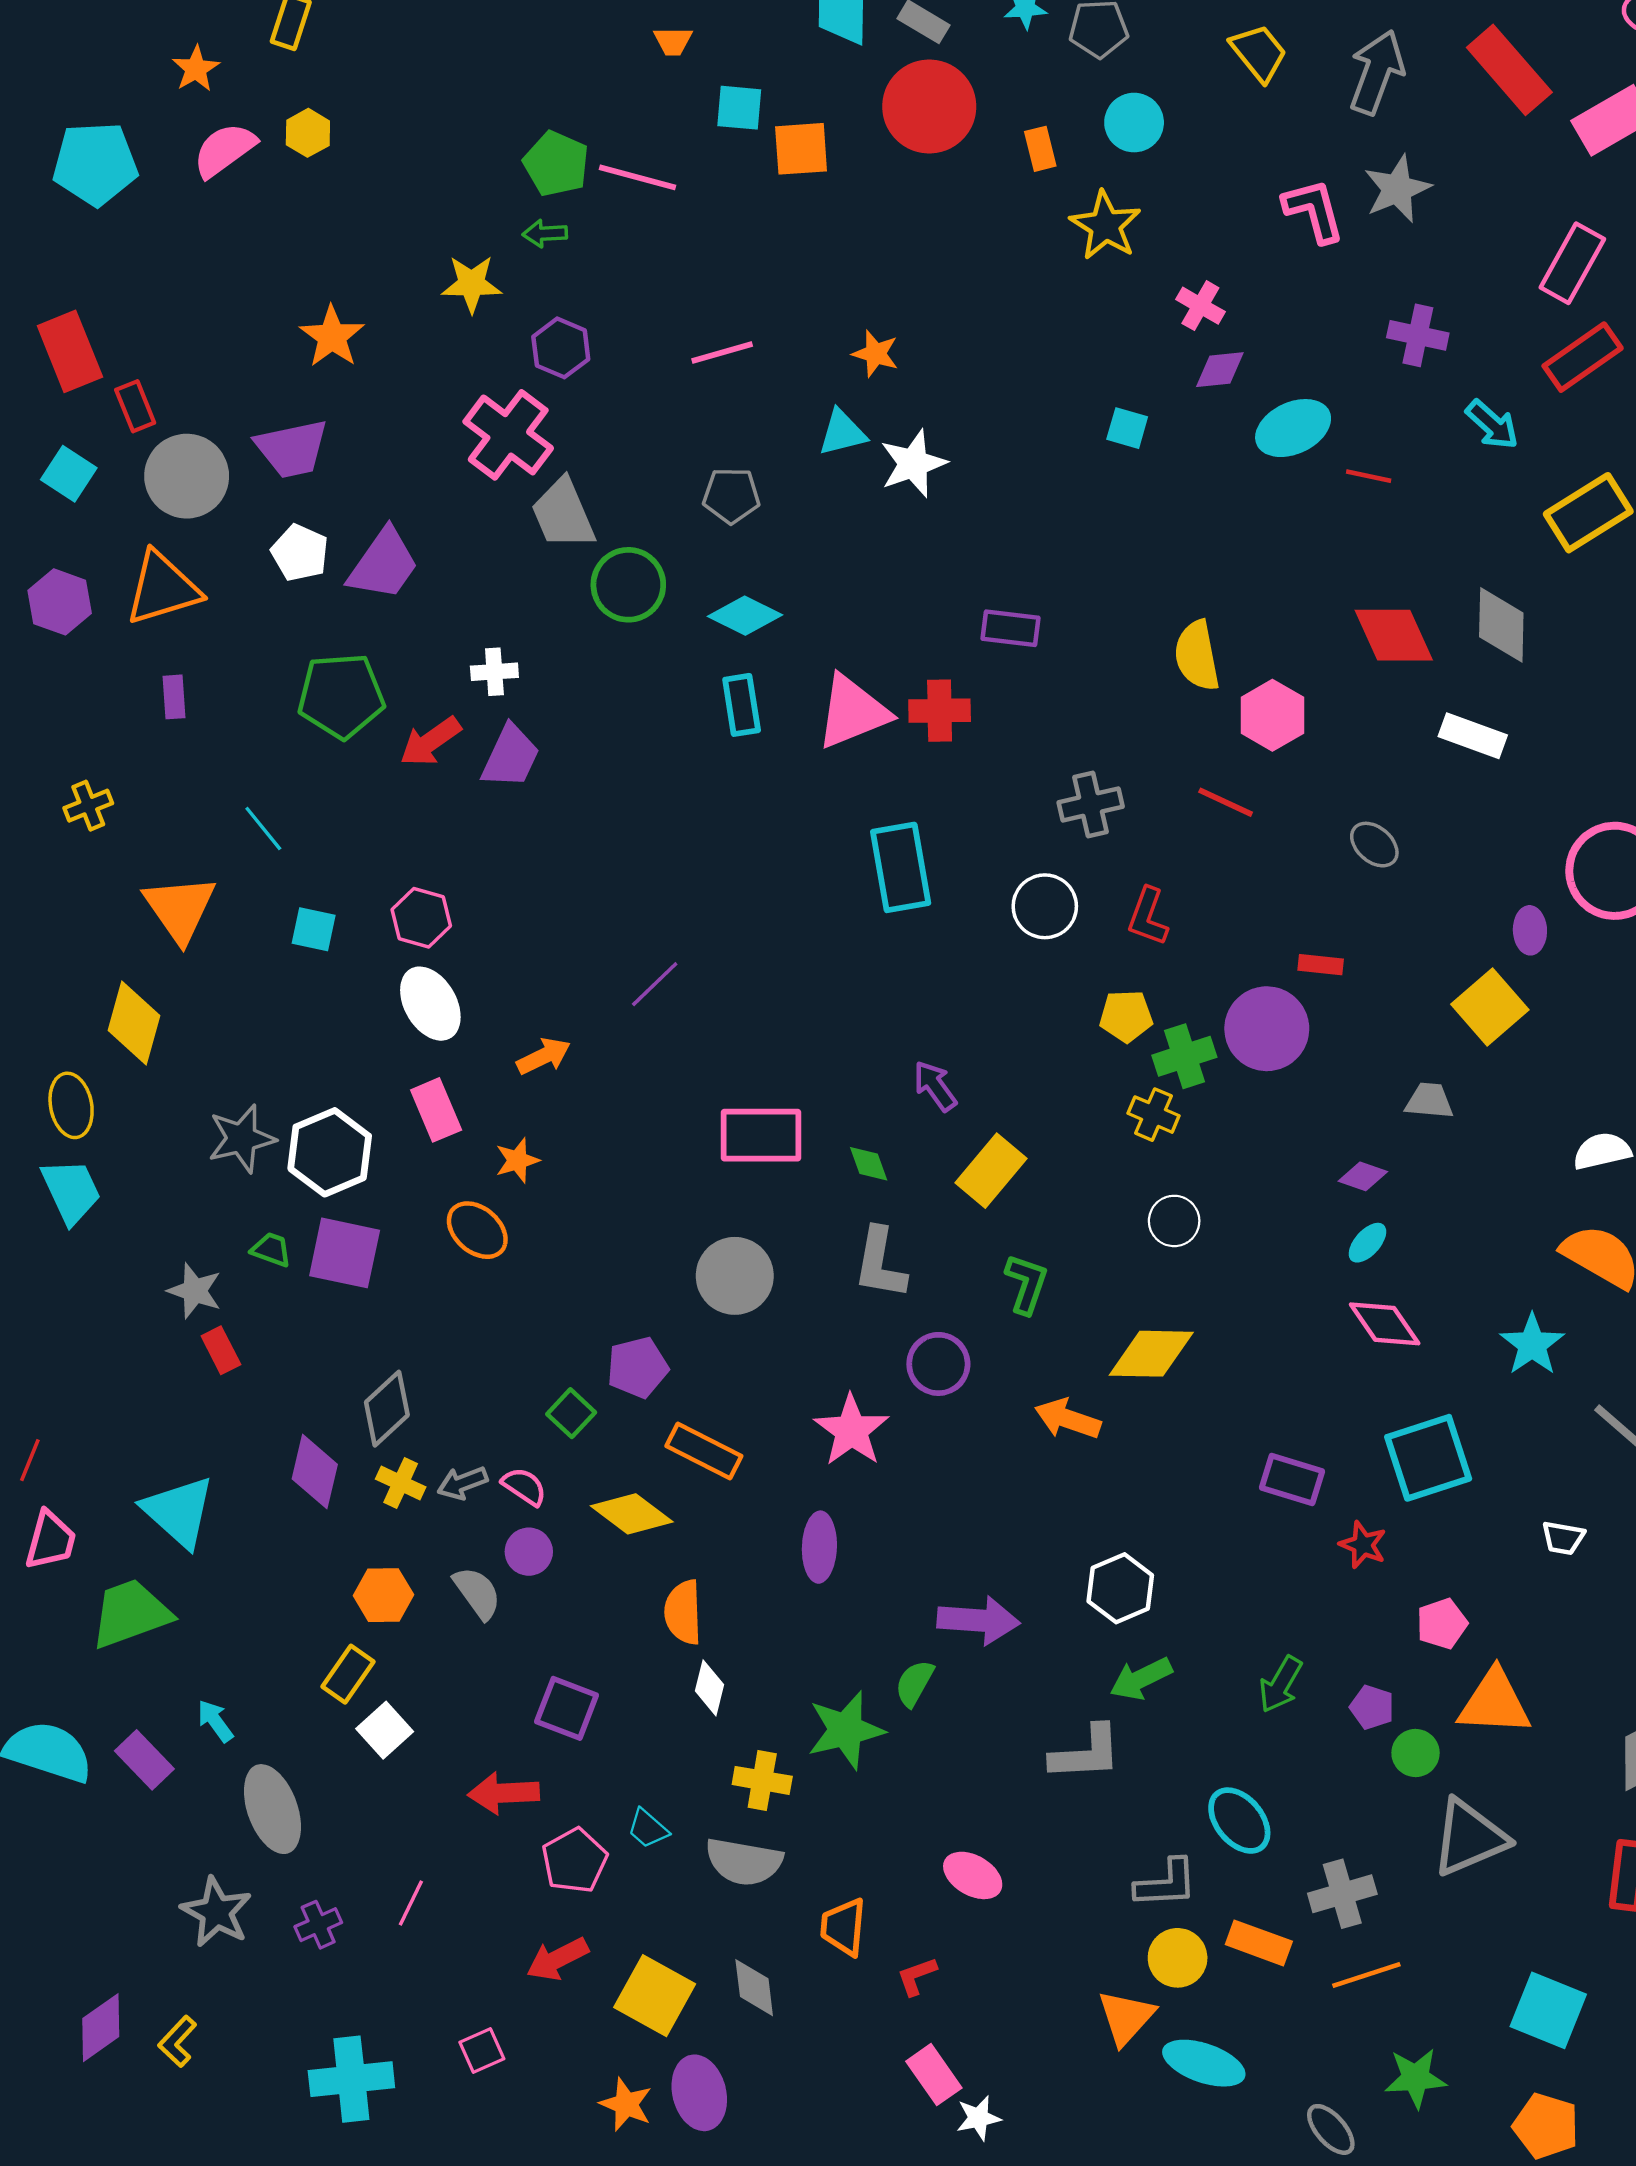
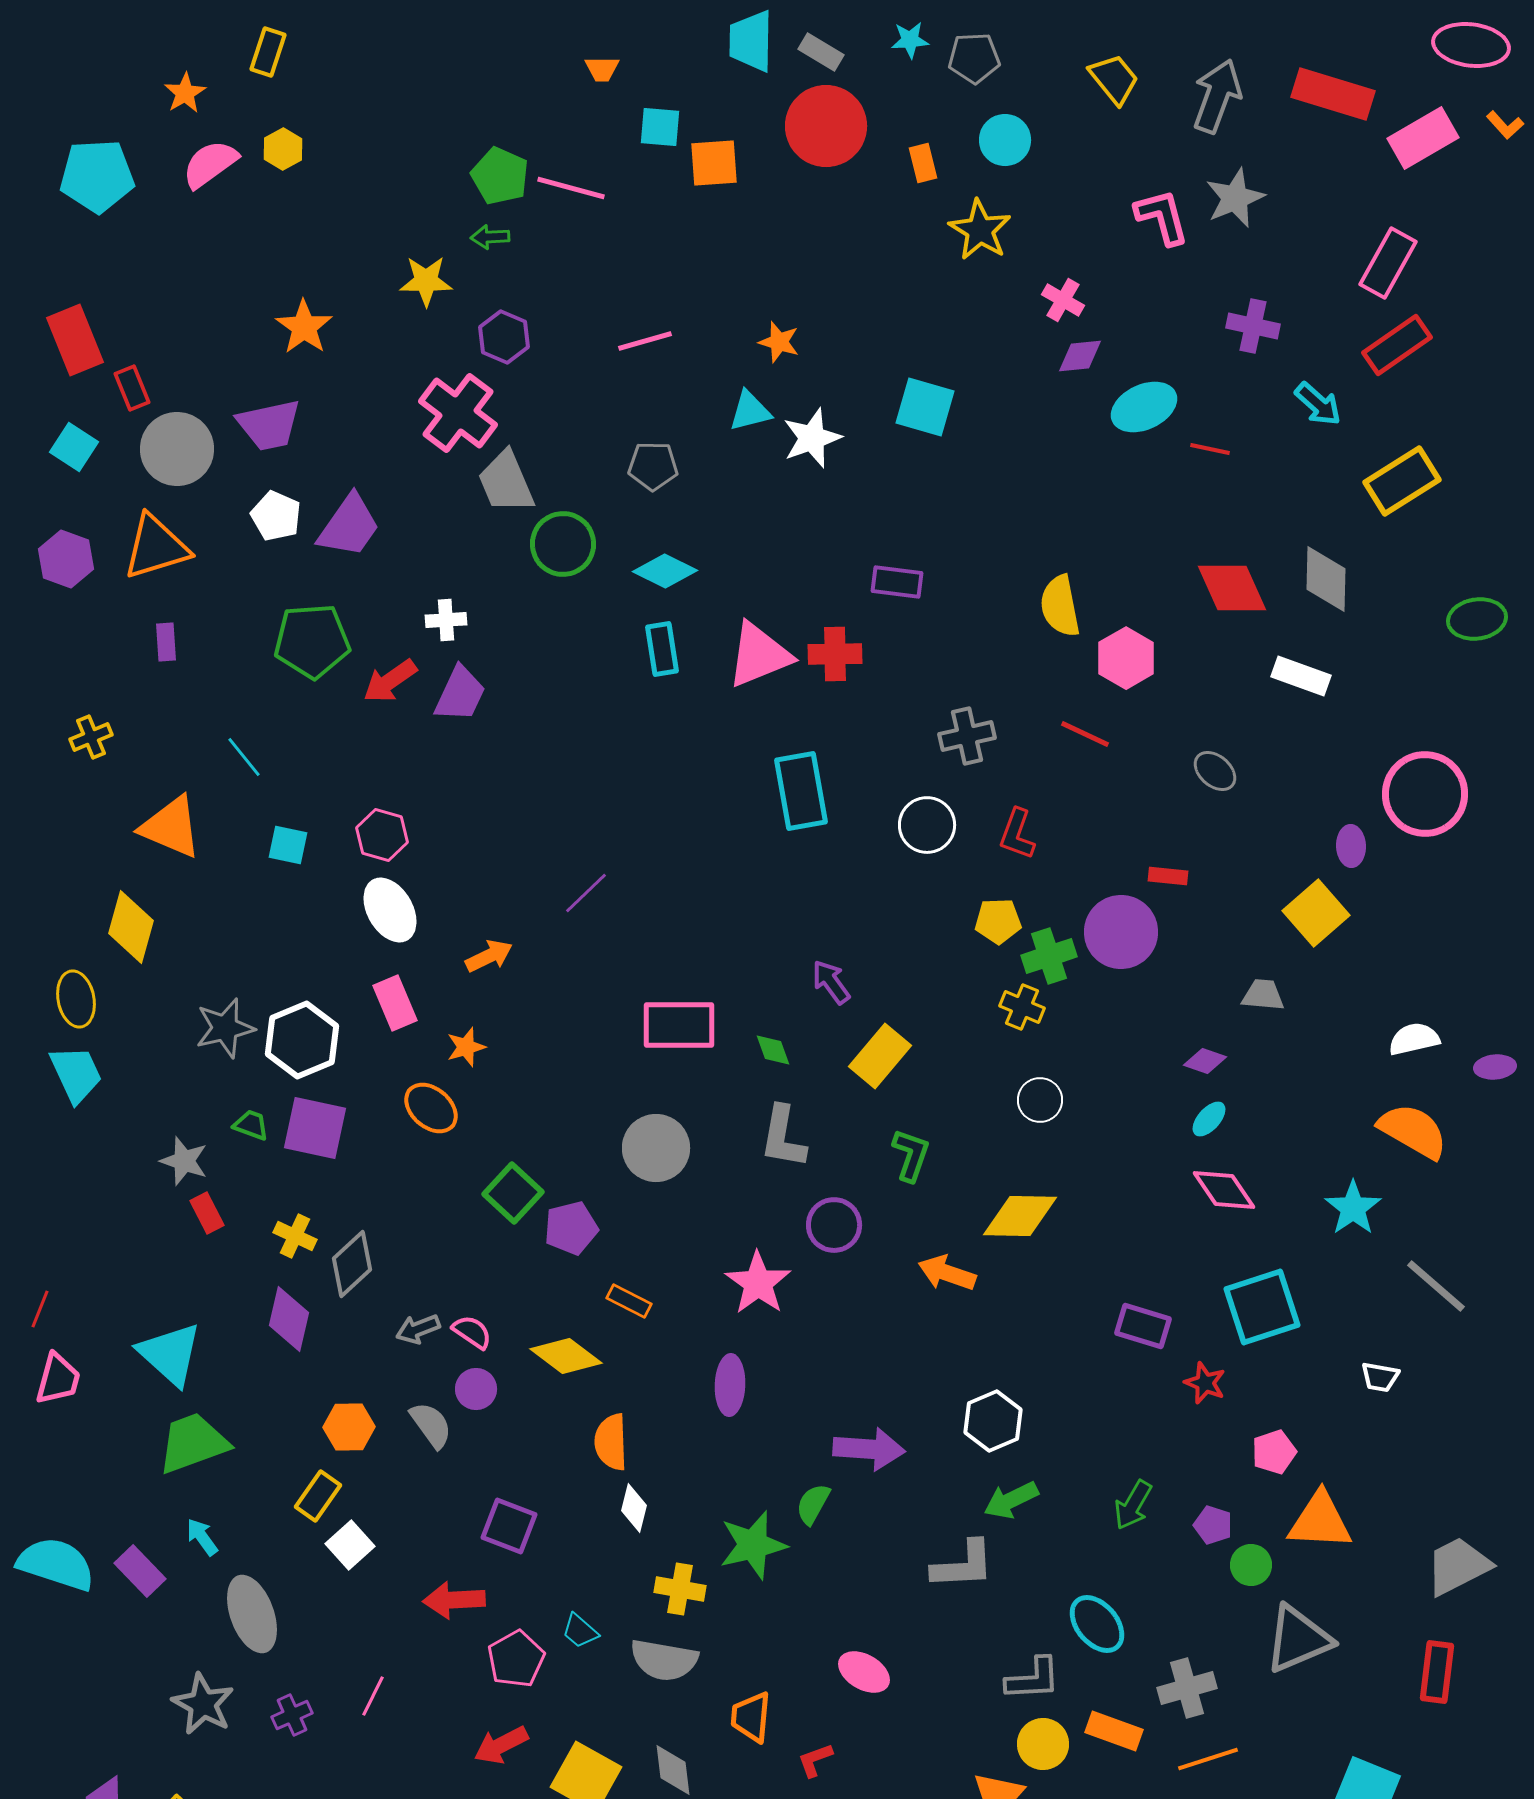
red rectangle: (1509, 70) -> (1333, 94), turned -32
cyan square: (1127, 428) -> (925, 407), moved, size x1.6
orange triangle: (180, 909) -> (171, 827), turned -32
green square: (571, 1413) -> (513, 1193), moved, size x1.4
orange rectangle: (704, 1451) -> (629, 1301), size x0.7
yellow cross: (401, 1483) -> (295, 1236), moved
green trapezoid: (131, 1613) -> (193, 1443), moved

